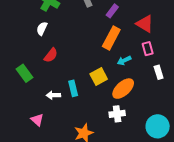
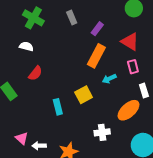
white semicircle: (42, 29) -> (26, 46), turned 80
orange ellipse: (123, 89) -> (129, 110), moved
white arrow: (53, 95) -> (39, 146), moved

